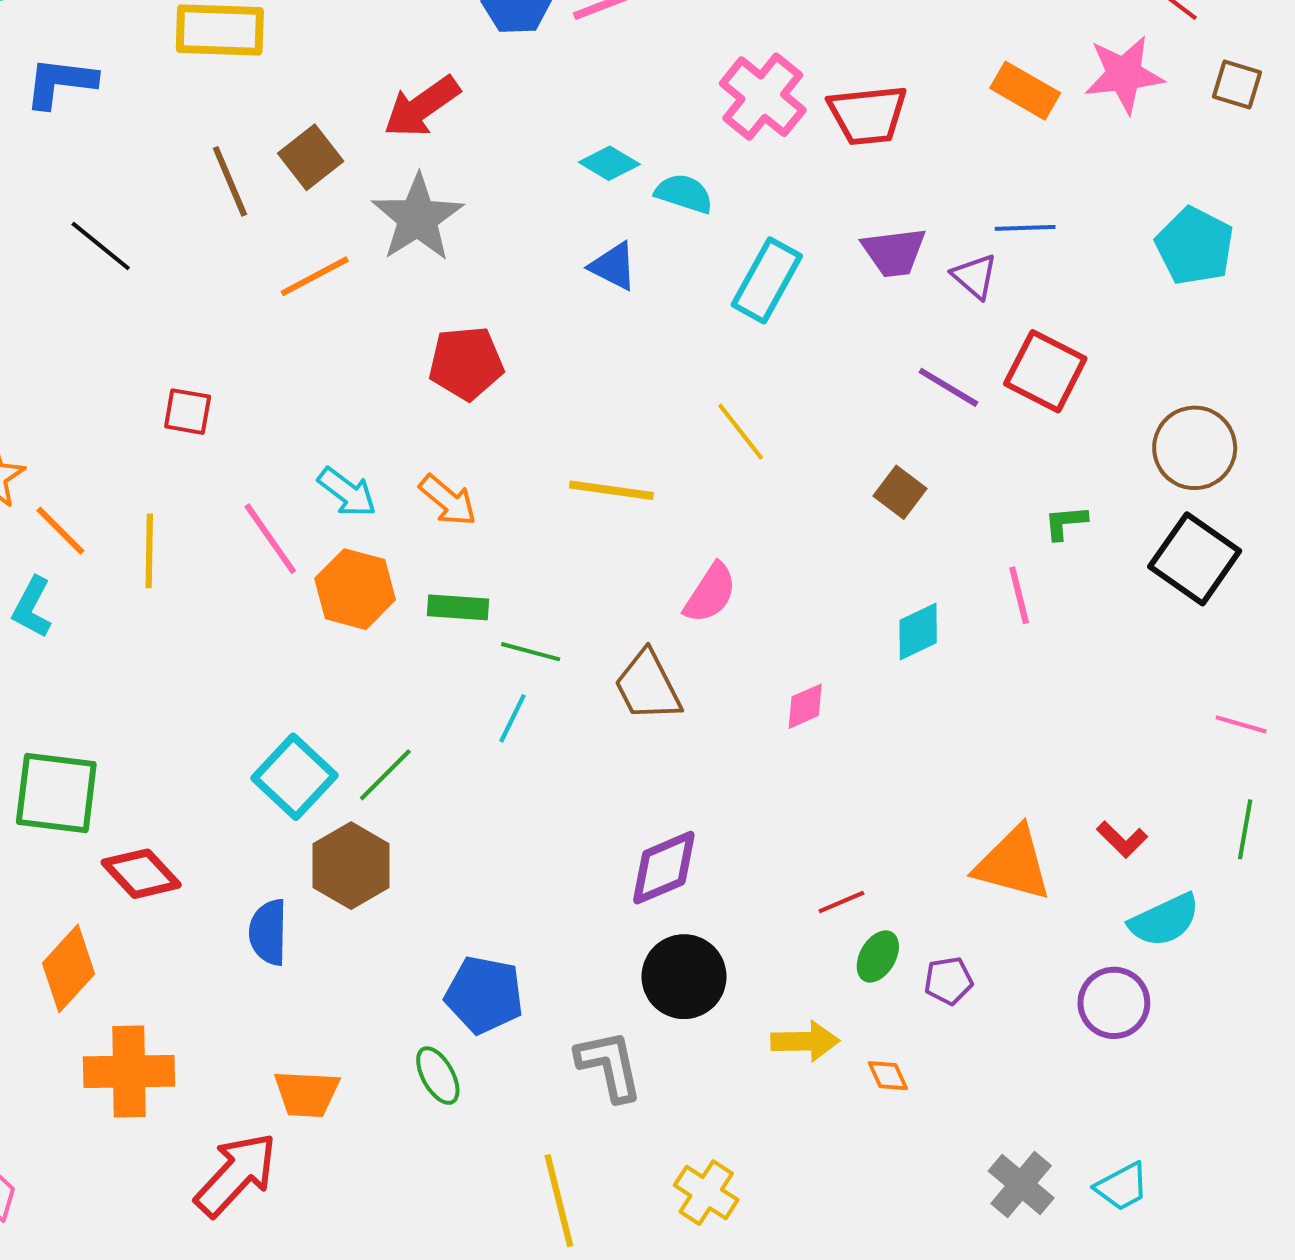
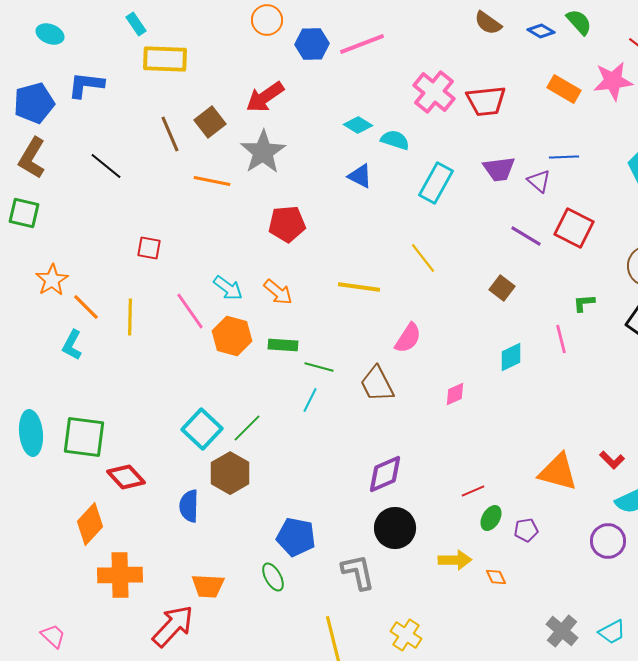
orange line: (315, 276) -> (212, 181), turned 39

